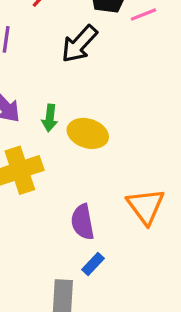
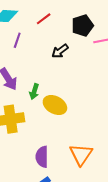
black arrow: (79, 44) -> (60, 51), size x0.7

